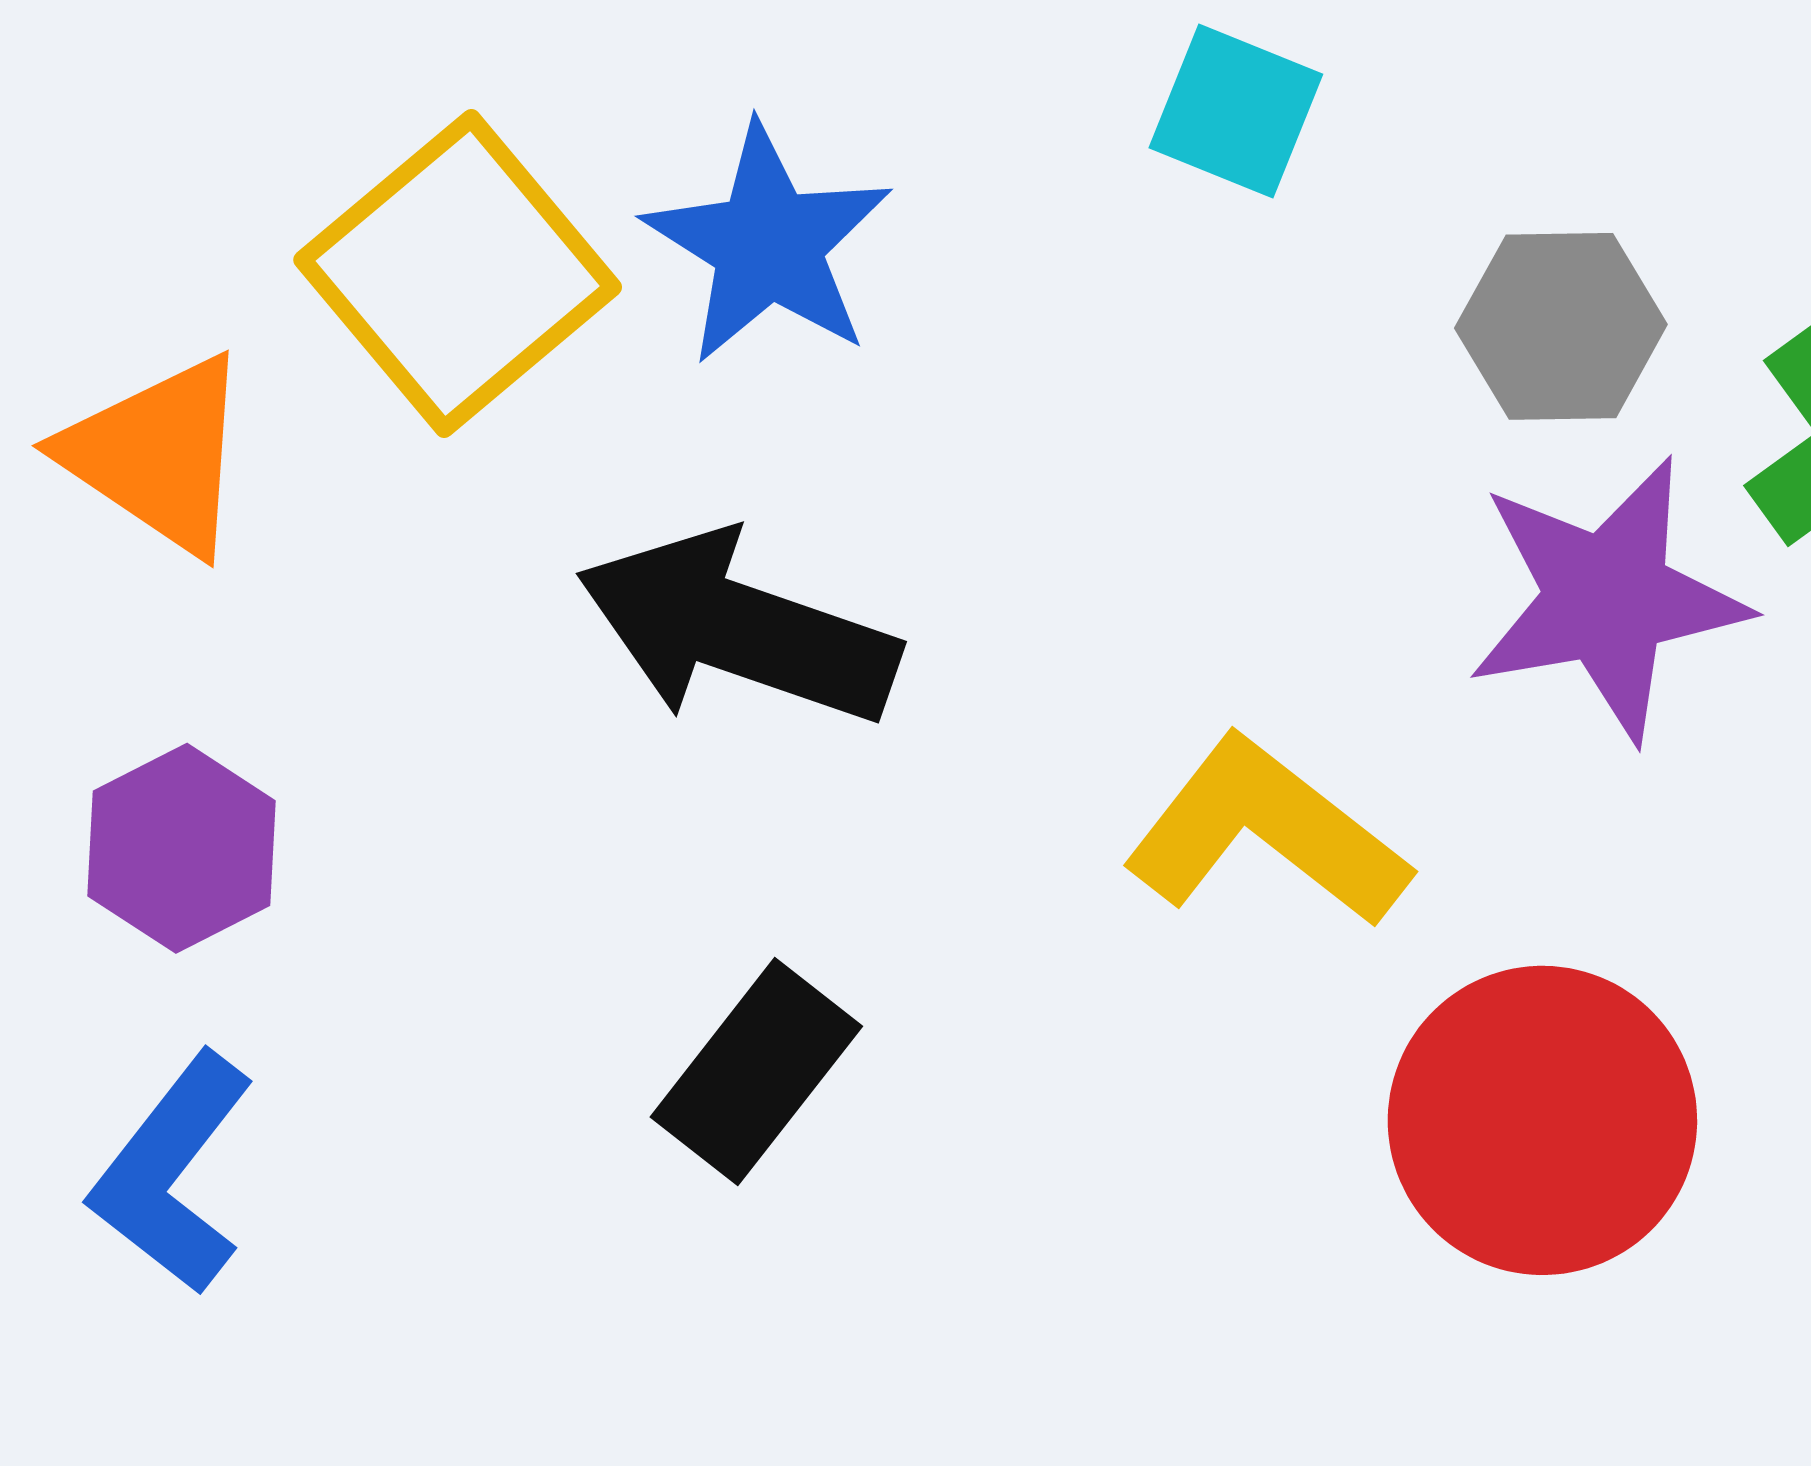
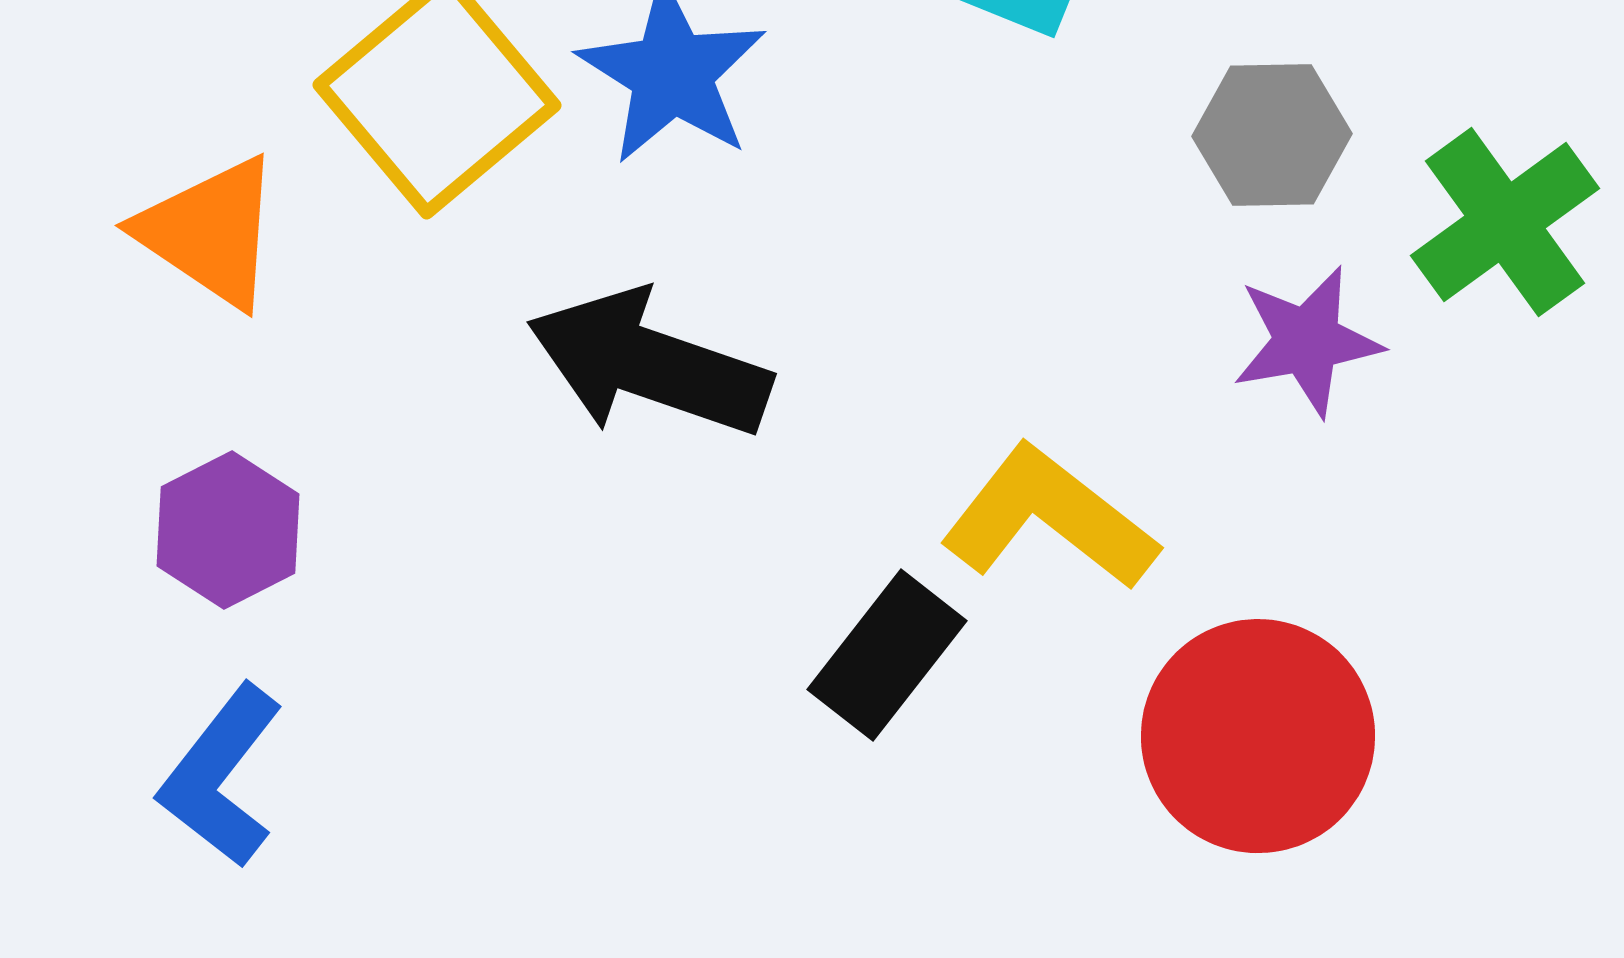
purple star: (1607, 599) -> (1307, 341), size x0.7
black rectangle: (756, 1072) -> (887, 655), moved

